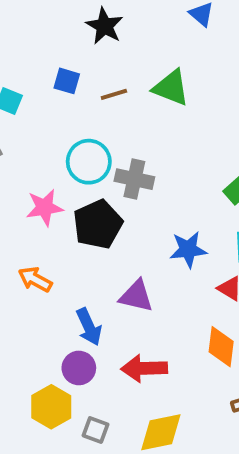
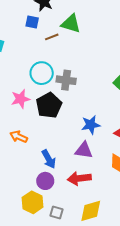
blue square: (67, 81) -> (32, 22), moved
green triangle: (171, 88) -> (71, 24), moved
blue star: (188, 250) -> (91, 125), moved
purple triangle: (136, 296) -> (84, 150), moved

